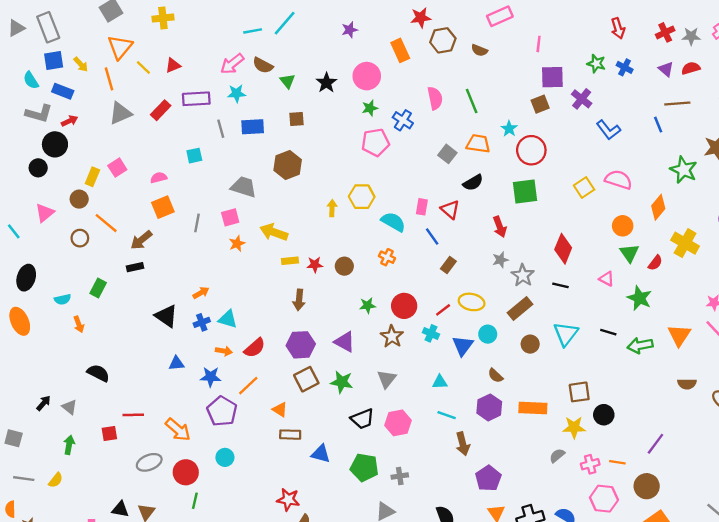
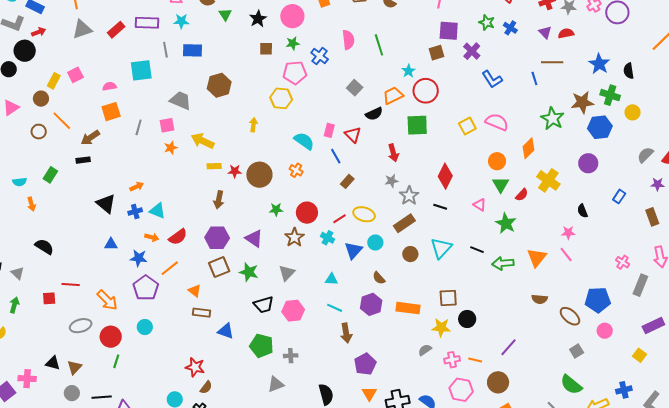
brown square: (296, 119) -> (266, 49), moved
orange trapezoid: (478, 144) -> (393, 96), moved, turned -40
cyan square: (194, 156) -> (141, 70), size x1.6
yellow hexagon: (362, 197) -> (281, 98), moved
brown circle: (344, 266) -> (259, 175), size x1.6

